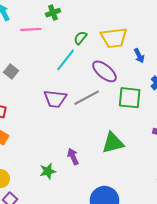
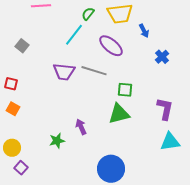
gray line: (87, 98) -> (94, 71), turned 45
green square: (130, 98) -> (125, 90), moved, size x0.7

